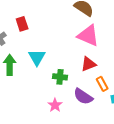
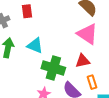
cyan triangle: (37, 57) -> (35, 46), turned -48
green cross: (60, 77) -> (53, 68), size x1.6

